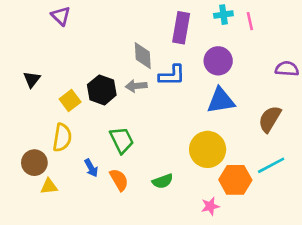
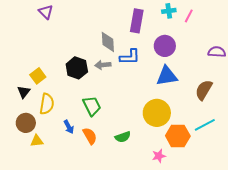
pink line: (250, 21) -> (189, 16), turned 40
black triangle: (32, 79) -> (24, 92), moved
yellow square: (70, 100) -> (38, 76), moved

